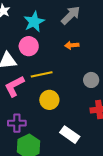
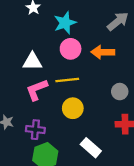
gray arrow: (71, 15) -> (118, 21), moved
orange arrow: (72, 45) -> (103, 52), size x1.5
pink circle: (29, 46) -> (71, 49), moved

